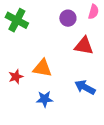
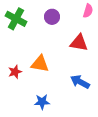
purple circle: (68, 18) -> (52, 17), moved
blue star: (45, 99) -> (42, 102), moved

